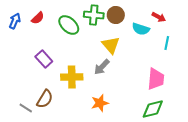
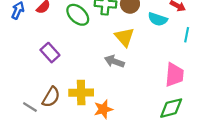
gray arrow: (102, 67) -> (114, 61), turned 66
yellow cross: (72, 77) -> (81, 93), moved
orange star: (100, 103) -> (103, 109), moved

